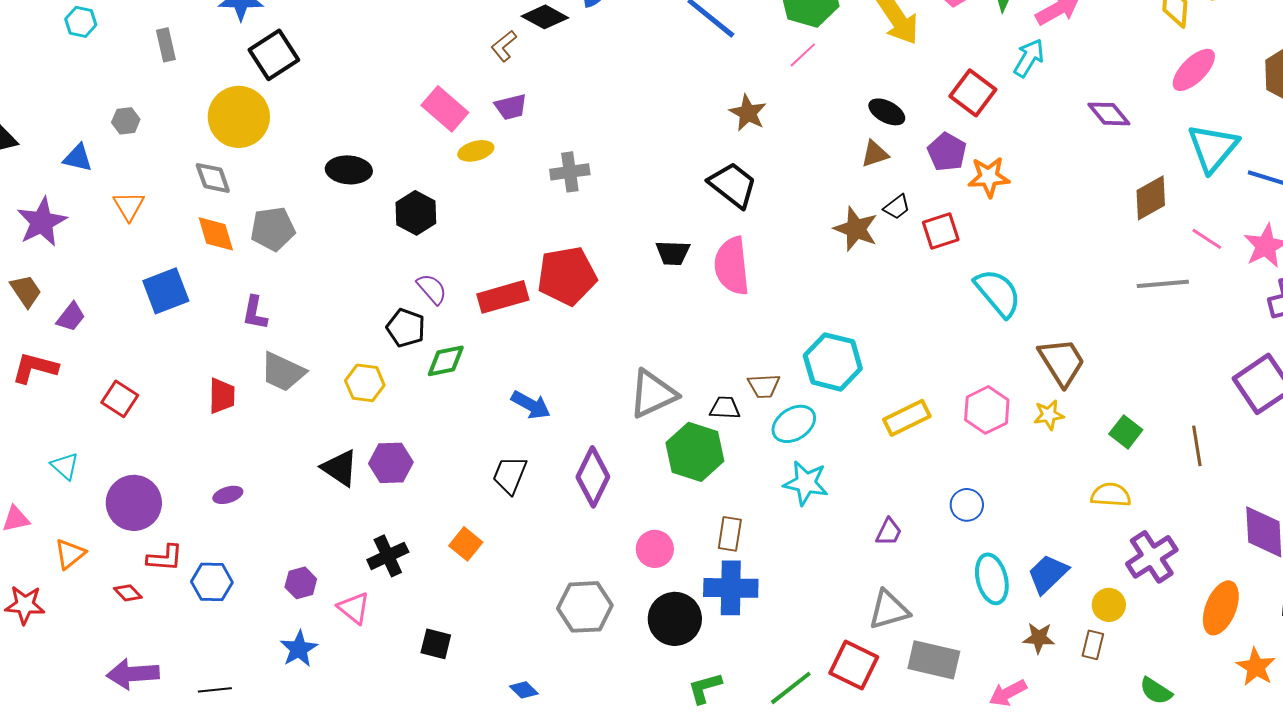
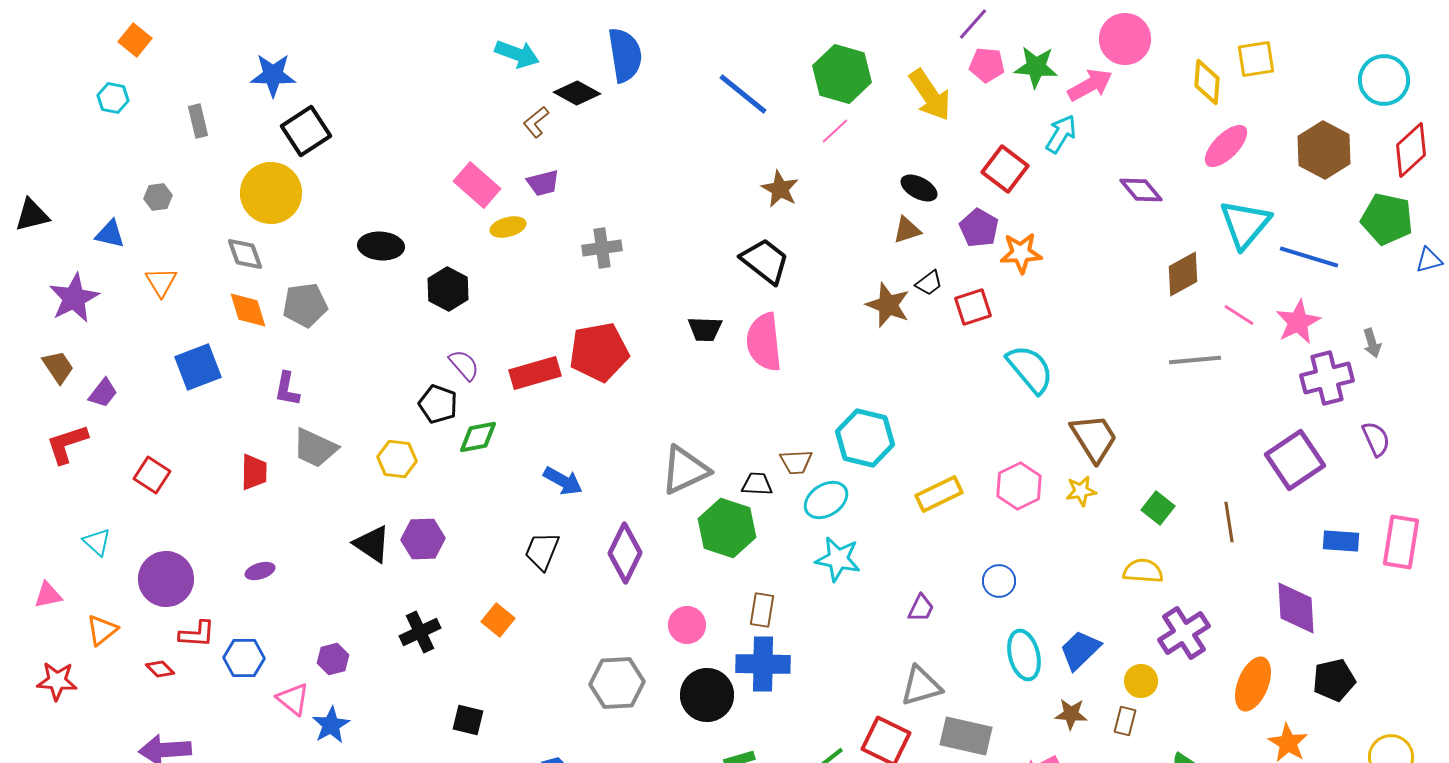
red L-shape: (35, 368) -> (67, 444), turned -33
pink triangle: (354, 608) -> (293, 699), moved

